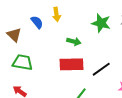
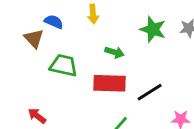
blue semicircle: (37, 22) -> (54, 22), moved, turned -32
green trapezoid: (23, 62) -> (64, 65), moved

